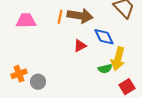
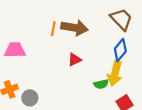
pink trapezoid: (26, 21) -> (15, 50), moved
blue diamond: (104, 37) -> (120, 50), moved, turned 65

